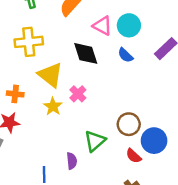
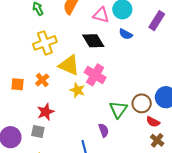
orange cross: (15, 94) -> (42, 80), moved, turned -32
pink cross: (78, 94) -> (95, 75), size x1.5
brown circle: (129, 124) -> (142, 103), moved
red semicircle: (134, 156) -> (153, 122), moved

